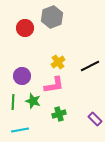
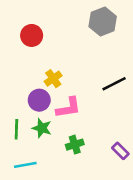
gray hexagon: (52, 17) -> (103, 22), moved
yellow cross: (58, 62) -> (53, 79), moved
purple circle: (22, 76) -> (39, 100), moved

